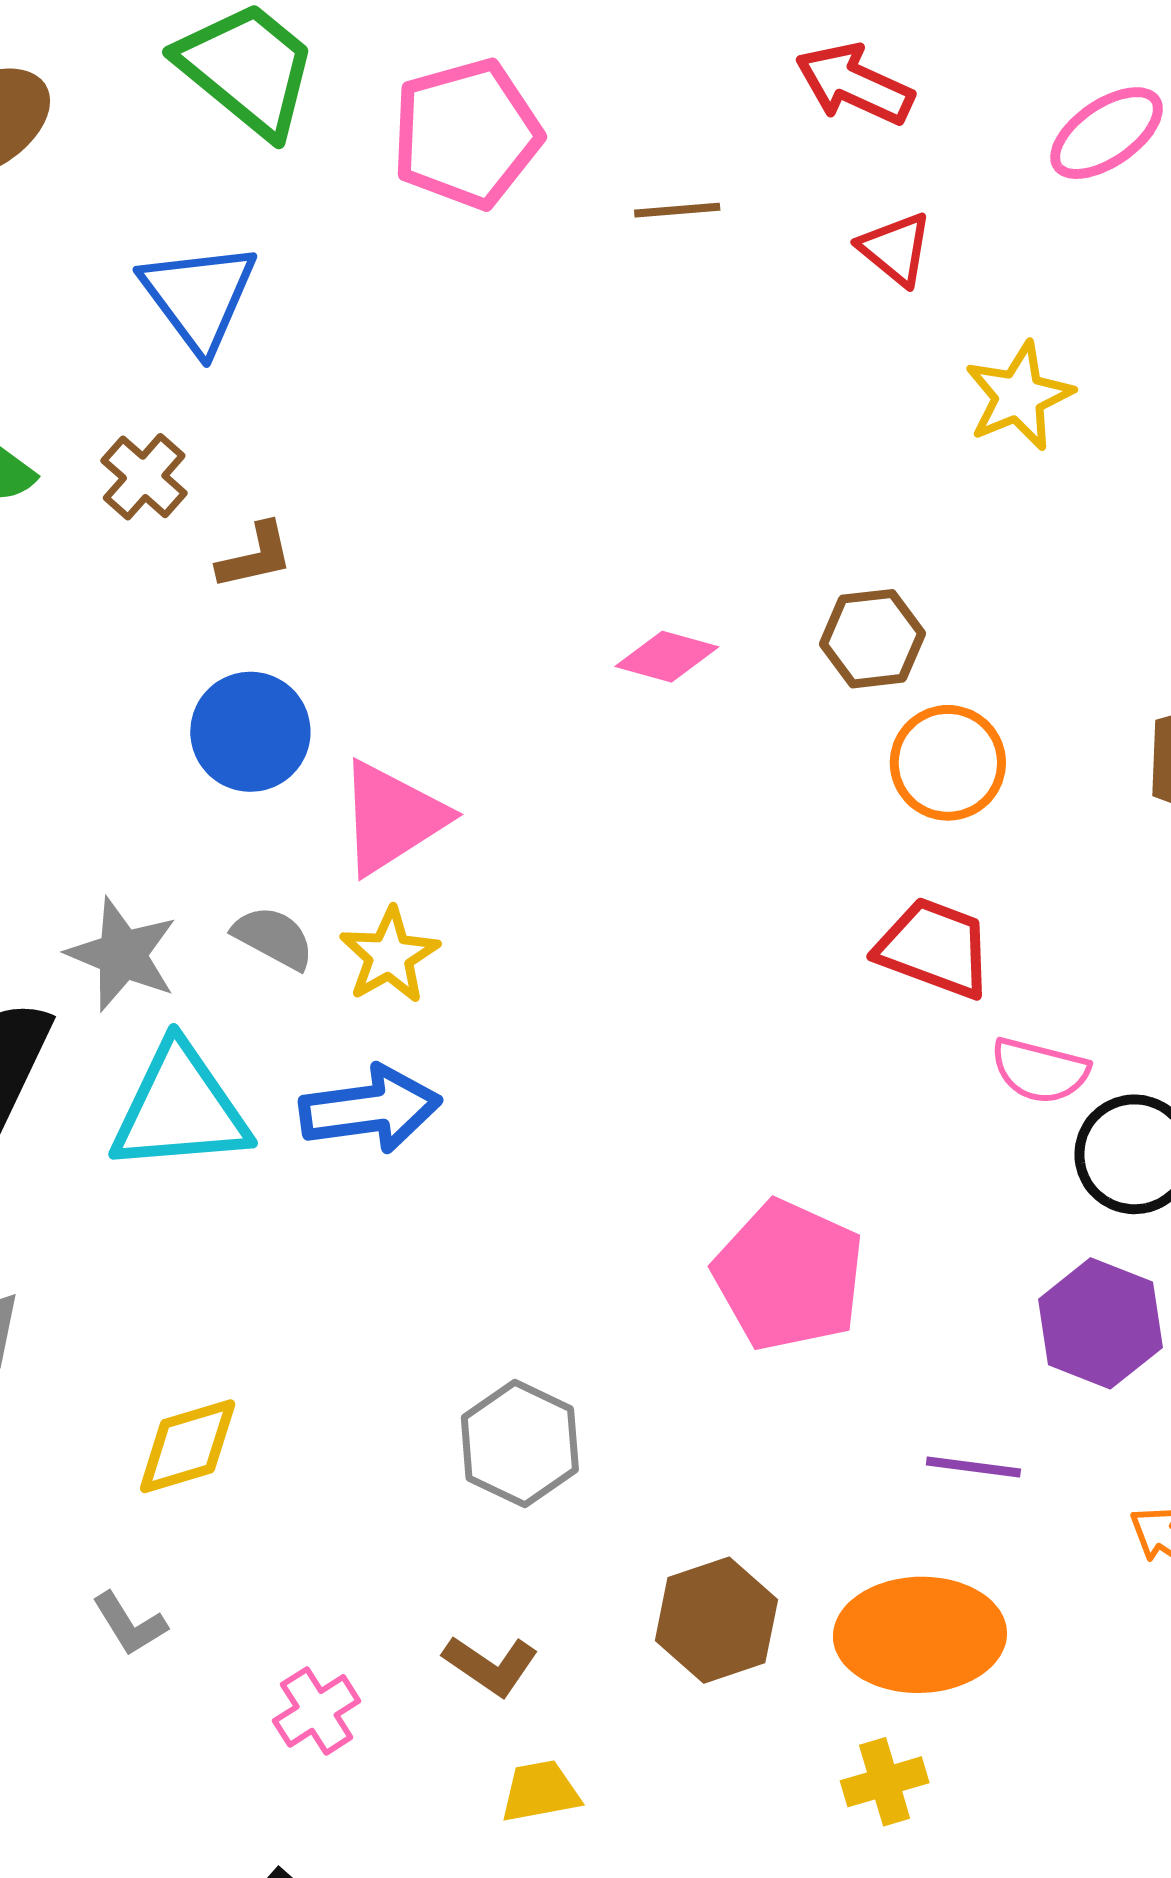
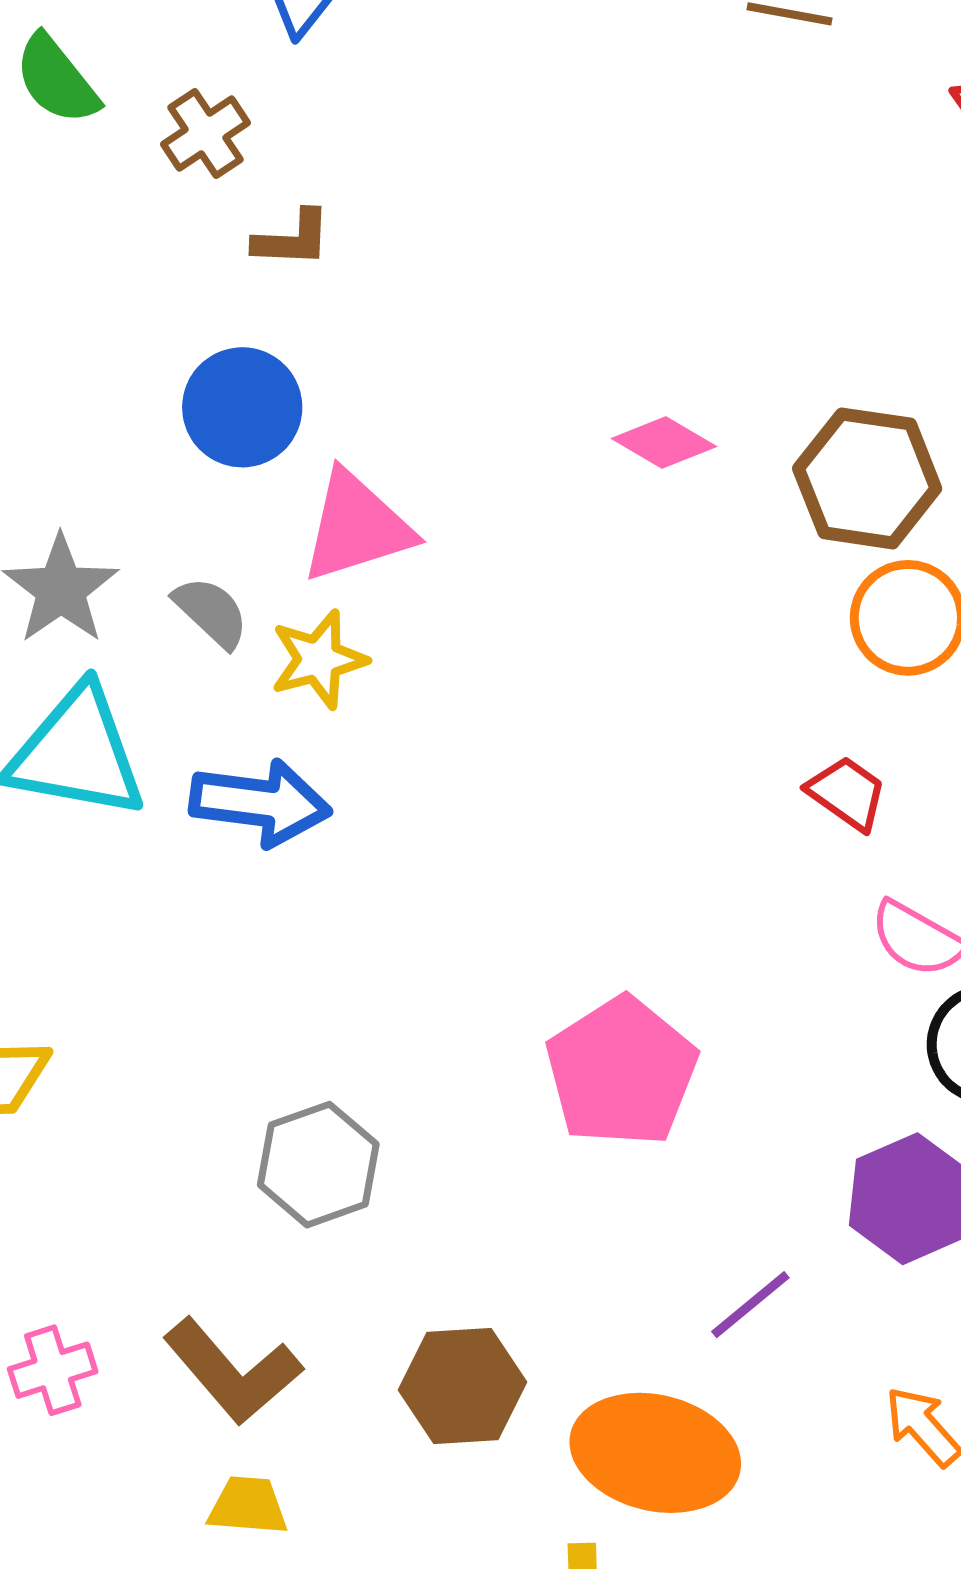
brown hexagon: (872, 639) -> (867, 478), size x1.4
red trapezoid: (934, 948) -> (847, 793), size x0.7
purple line: (973, 1467) -> (750, 1305), turned -62
brown L-shape: (491, 1665) -> (233, 1371), size x1.5

